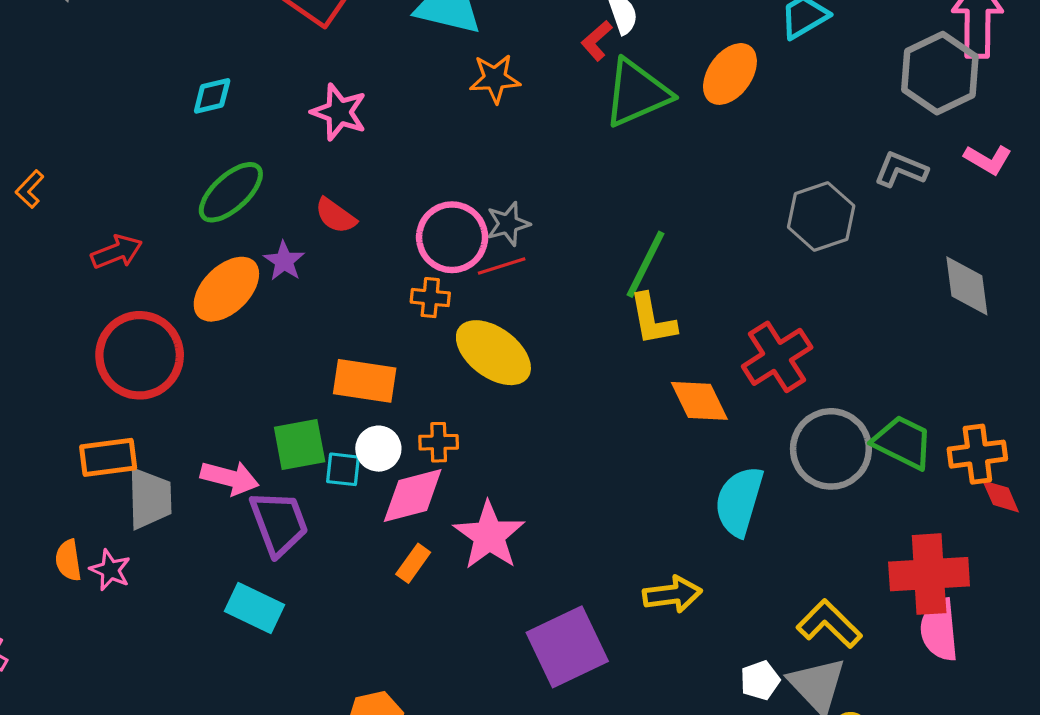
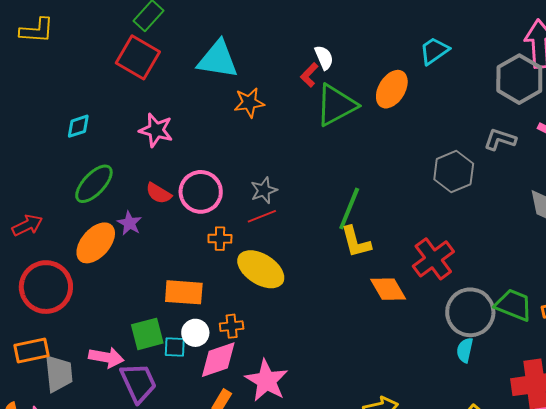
pink circle: (452, 237) -> (201, 192), moved
cyan semicircle: (739, 501) -> (465, 350), moved, size x0.6

